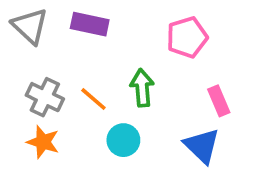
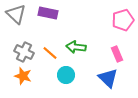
pink pentagon: (187, 37) -> (123, 20), moved
green arrow: (142, 88) -> (76, 47), turned -78

